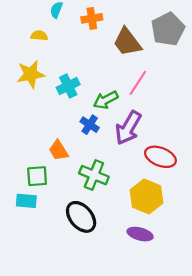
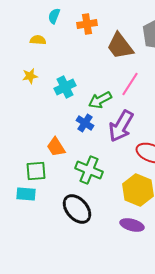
yellow star: (31, 74) -> (30, 76), size x0.6

